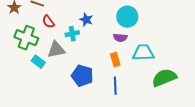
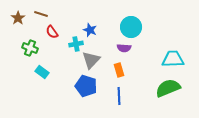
green cross: (26, 38) -> (30, 48), size x0.7
gray triangle: (56, 50) -> (91, 60), moved, turned -36
cyan trapezoid: (143, 53) -> (173, 59), moved

